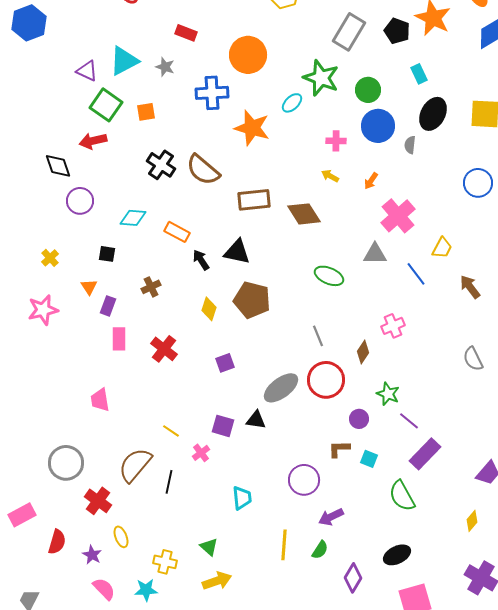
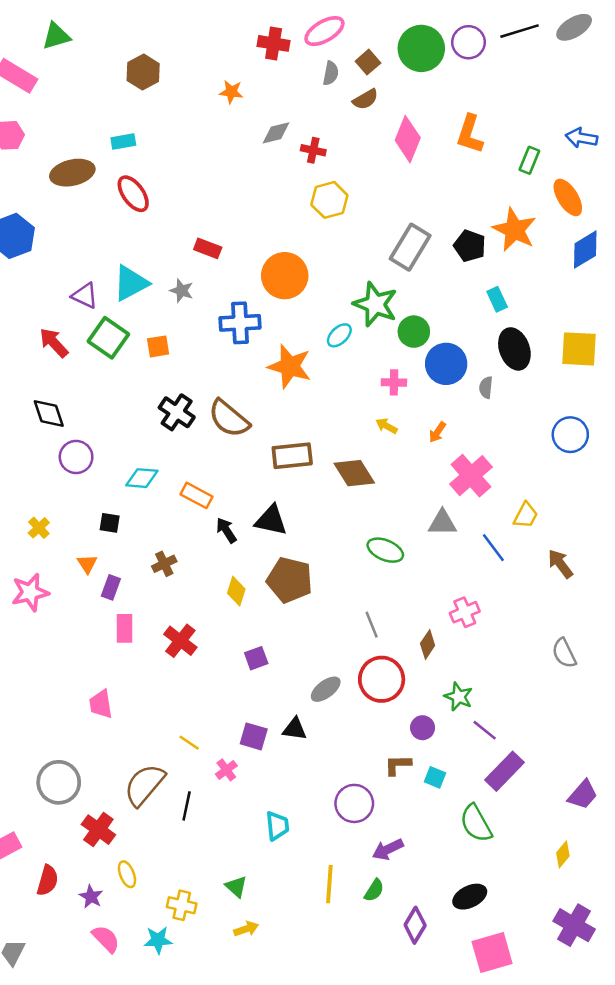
green circle: (368, 90) -> (414, 332), moved
black ellipse: (433, 114) -> (514, 349), turned -48
red arrow: (93, 141) -> (54, 343), moved, turned 60
gray ellipse: (281, 388) -> (326, 689), size x0.7
yellow arrow: (217, 581) -> (246, 929), size x0.7

